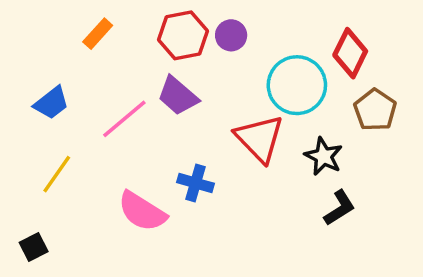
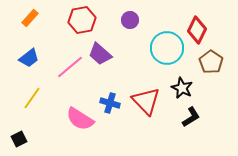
orange rectangle: (98, 34) -> (30, 18), moved
red hexagon: (183, 35) -> (82, 20), moved
red triangle: (260, 138) -> (146, 101), moved

